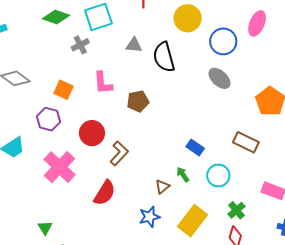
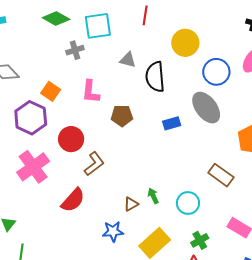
gray ellipse: (219, 78) -> (206, 108), size x1.4
purple hexagon: (49, 119) -> (31, 118), size x1.4
blue rectangle: (195, 148) -> (172, 123), moved, turned -60

